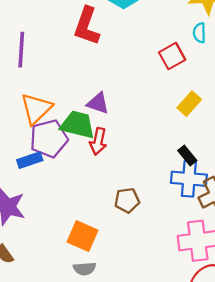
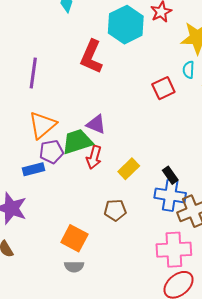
yellow rectangle: (189, 104) -> (129, 169), moved
green trapezoid: (78, 125) -> (77, 142), turned -36
purple pentagon: (49, 139) -> (51, 152), size x0.7

